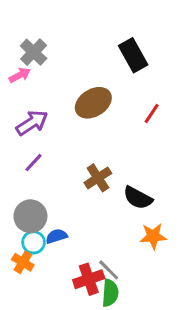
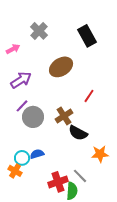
gray cross: (34, 52) -> (39, 31), moved
red line: (152, 113) -> (89, 96), moved
black semicircle: (138, 198) -> (78, 133), moved
gray circle: (30, 216) -> (33, 117), moved
gray line: (109, 270) -> (80, 176), moved

